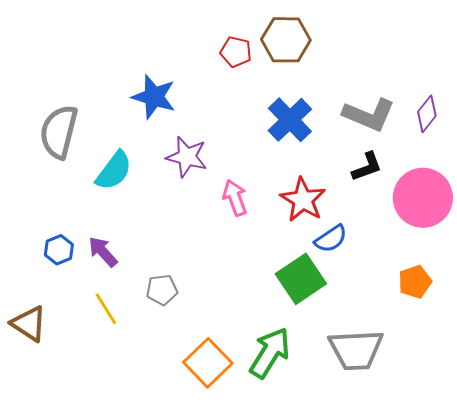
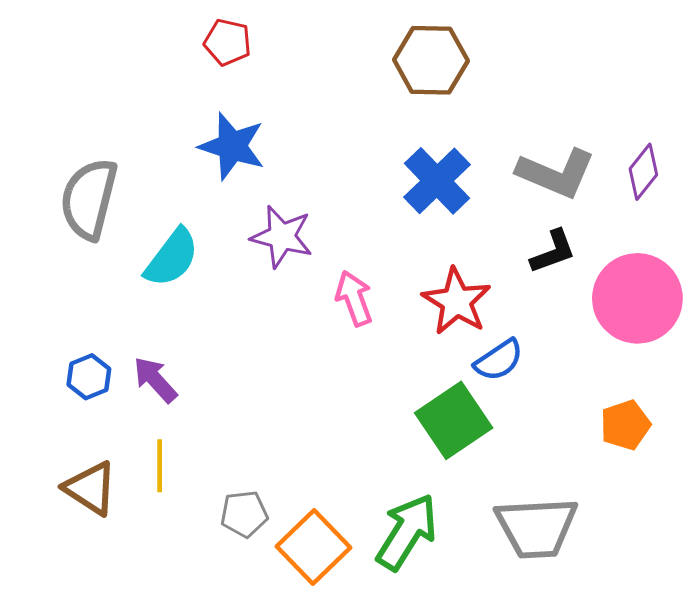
red pentagon: (236, 52) -> (228, 42), moved
gray pentagon: (162, 290) -> (244, 514), moved
yellow line: (106, 309) -> (160, 466), turned 32
brown triangle: (29, 324) -> (90, 488), moved

